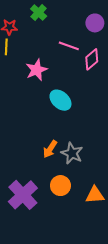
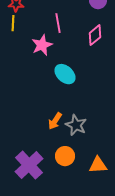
pink line: (69, 46) -> (58, 23), moved, turned 60

